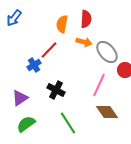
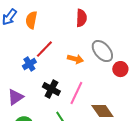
orange semicircle: (62, 24) -> (31, 20), moved
orange arrow: (84, 42) -> (75, 59), moved
pink line: (99, 85) -> (76, 93), moved

